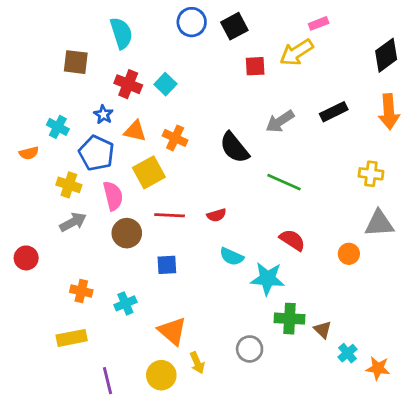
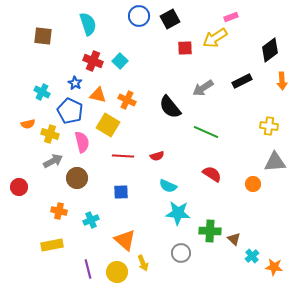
black diamond: (386, 55) -> (270, 50), moved
brown square: (76, 62) -> (43, 36), moved
orange arrow: (389, 112) -> (282, 81), size x0.7
orange semicircle: (29, 153) -> (28, 124), moved
yellow square: (149, 172) -> (108, 125), turned -30
brown circle: (127, 233) -> (77, 178), moved
cyan star: (267, 279) -> (178, 213), moved
purple line: (108, 381) -> (88, 269), moved

